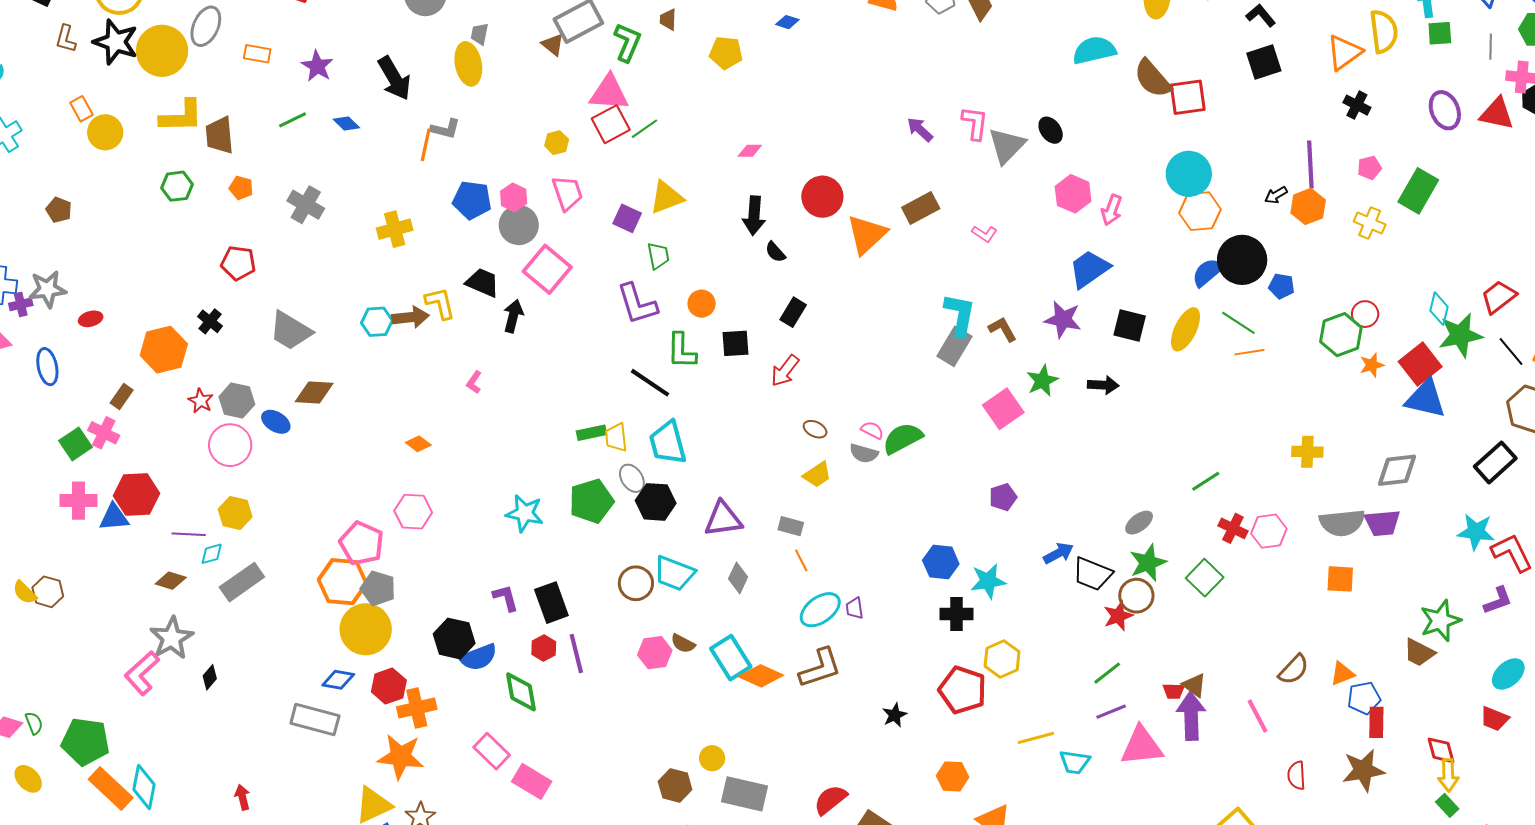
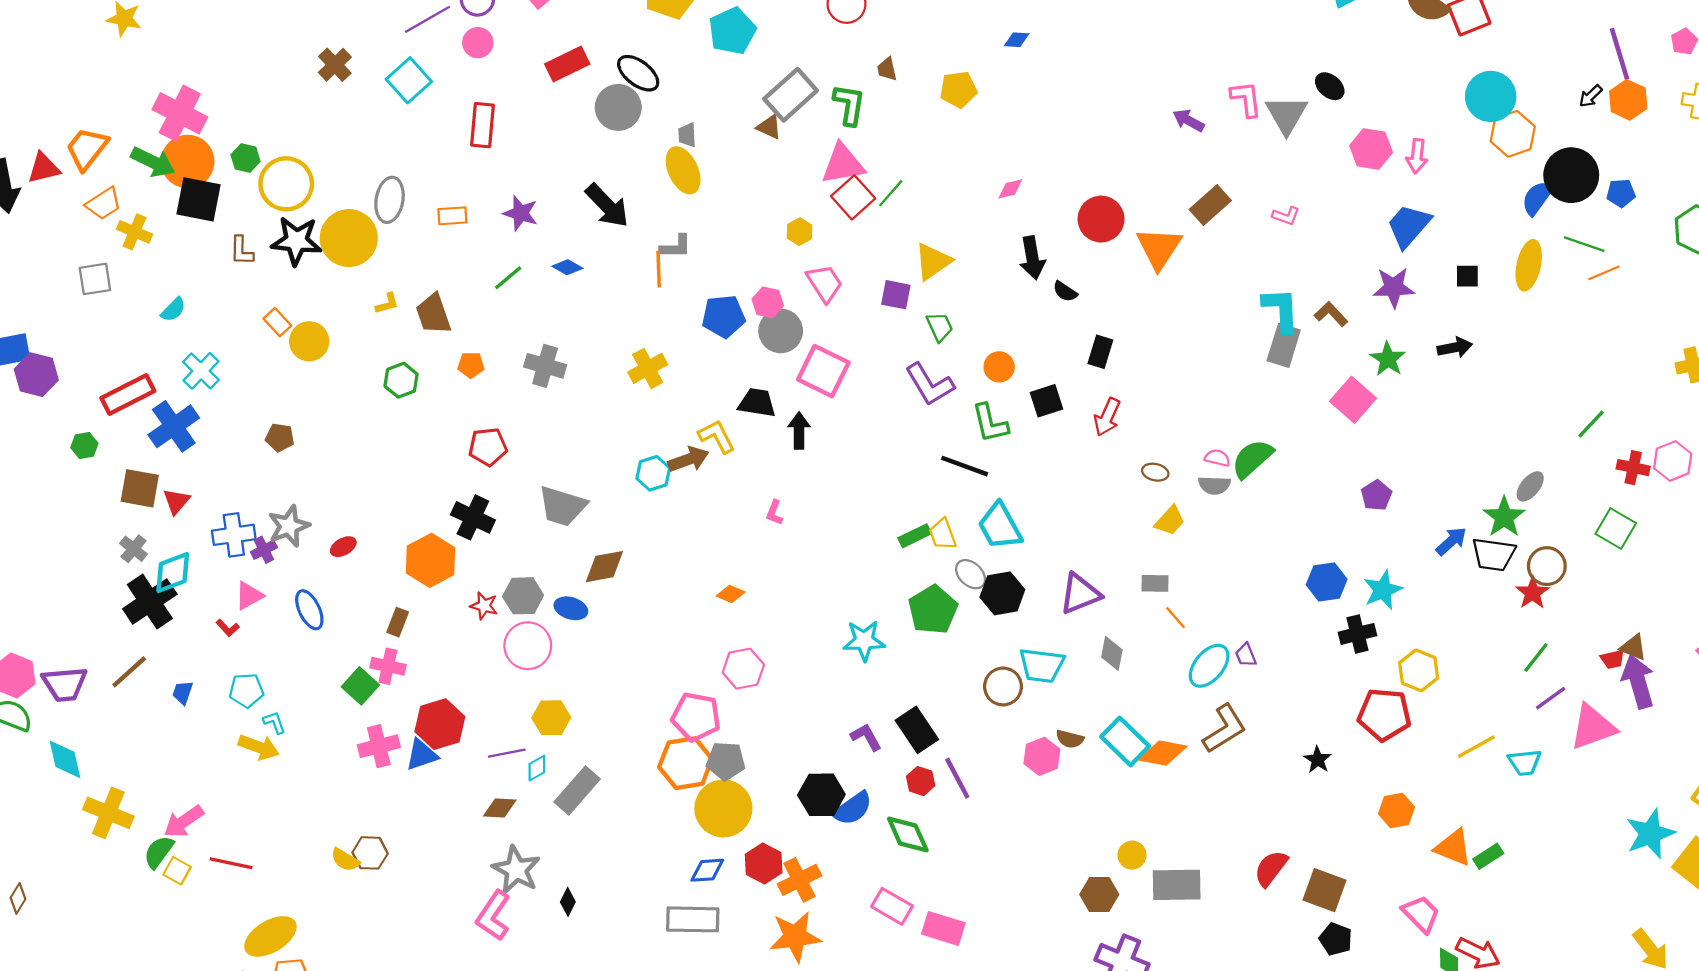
yellow L-shape: (181, 116) -> (387, 304), size x0.5
black cross: (210, 321) -> (473, 517), size x1.5
black square: (1130, 325) -> (1467, 276), size x0.7
green star: (1148, 563) -> (1504, 517), moved

